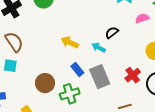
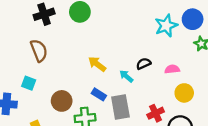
pink semicircle: (142, 18) -> (172, 69), moved
cyan square: (10, 66) -> (29, 83), moved
blue rectangle: (77, 70) -> (99, 94), turned -32

